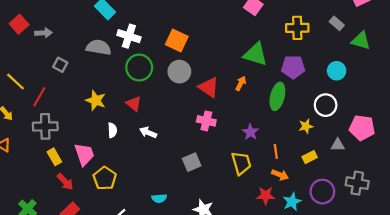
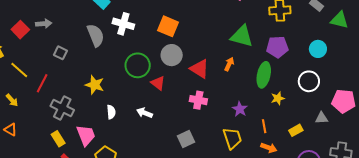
red square: (19, 24) -> (20, 30), moved
gray semicircle: (99, 47) -> (96, 35), turned 60
green circle: (139, 68) -> (138, 65), moved
red triangle: (134, 104) -> (158, 83), moved
gray cross: (45, 126) -> (62, 108), moved, turned 30
yellow star: (306, 126) -> (278, 98), moved

